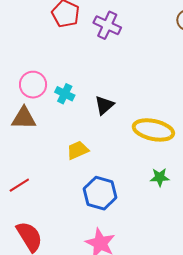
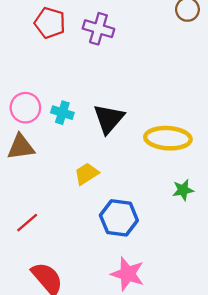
black triangle: (104, 105) -> (109, 119), size x1.4

